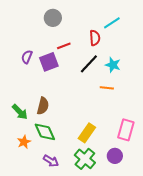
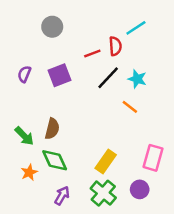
gray circle: (53, 18) -> (52, 27), moved
red line: (64, 46) -> (92, 53), moved
purple semicircle: (27, 57) -> (24, 74), moved
orange line: (107, 88) -> (130, 107), turned 32
purple arrow: (51, 161) -> (62, 195), turned -91

